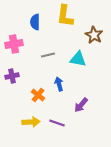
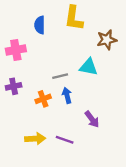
brown star: (94, 35) -> (107, 40), turned 30
gray line: (48, 55) -> (60, 76), moved
orange cross: (38, 95) -> (43, 99), moved, turned 32
purple arrow: (81, 105) -> (92, 119), turned -77

